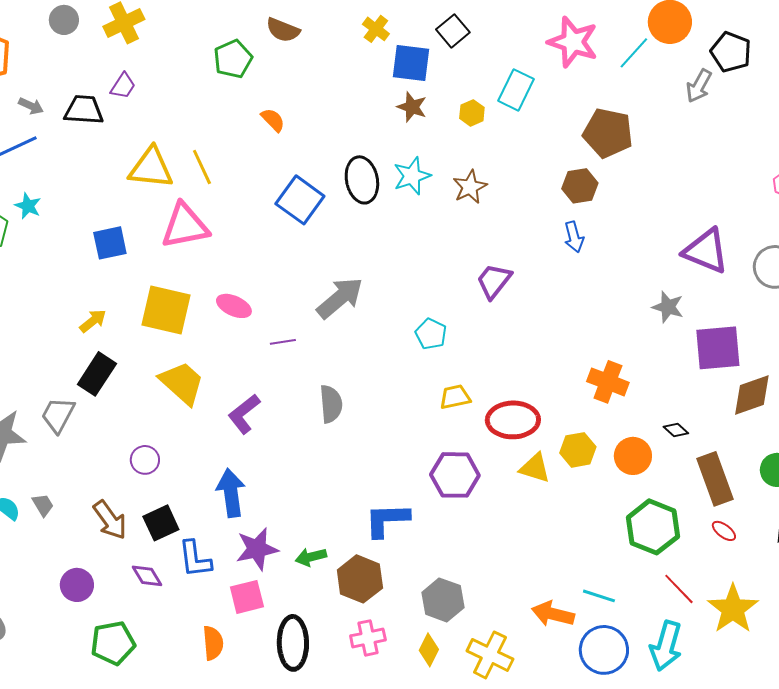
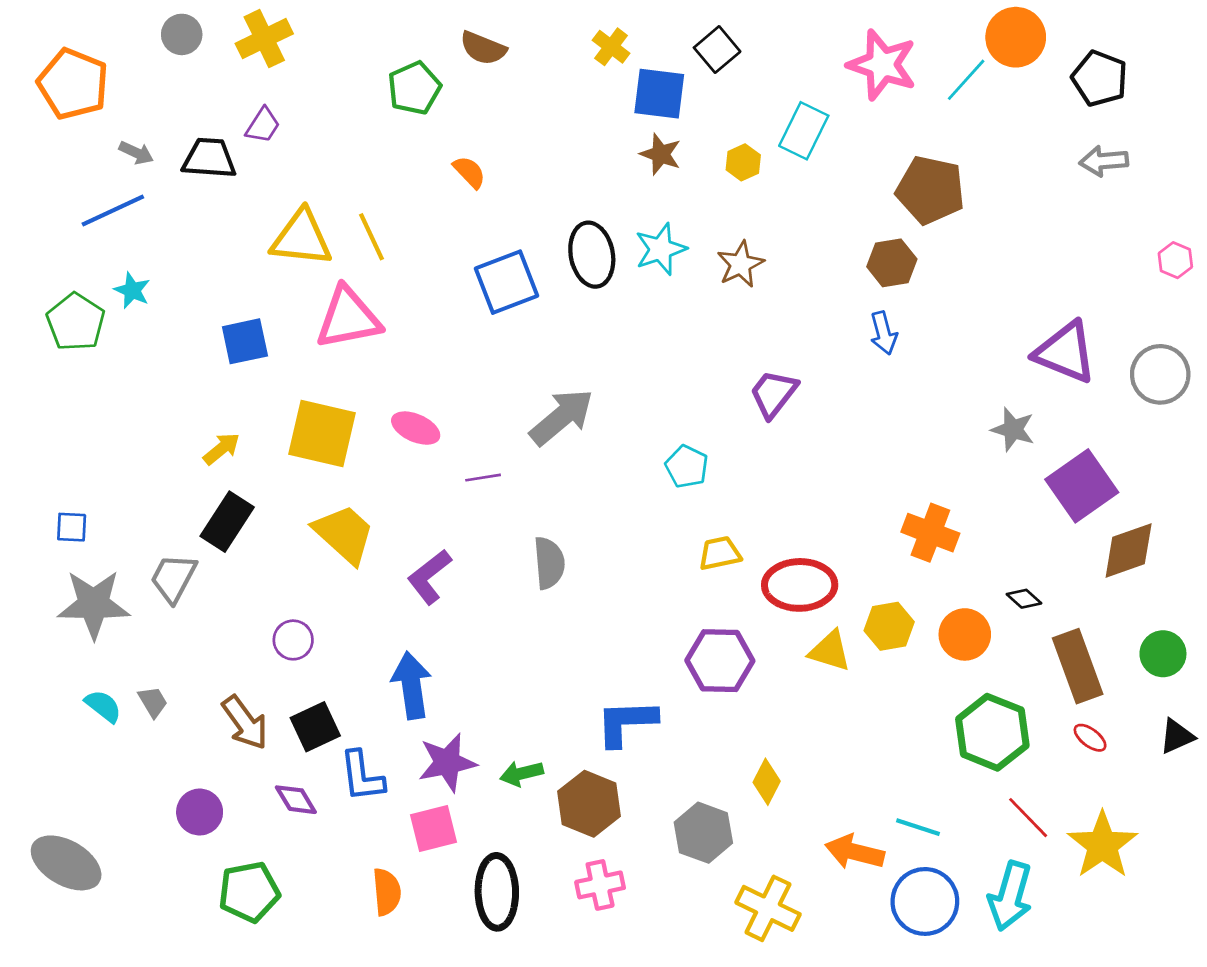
gray arrow: (699, 86) -> (1104, 161), moved, turned 56
blue square: (300, 200) -> (506, 282), turned 33
purple square: (718, 348) -> (1082, 486), turned -30
yellow diamond: (429, 650) -> (767, 782), moved

